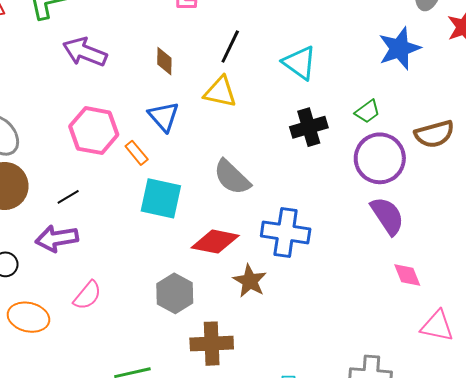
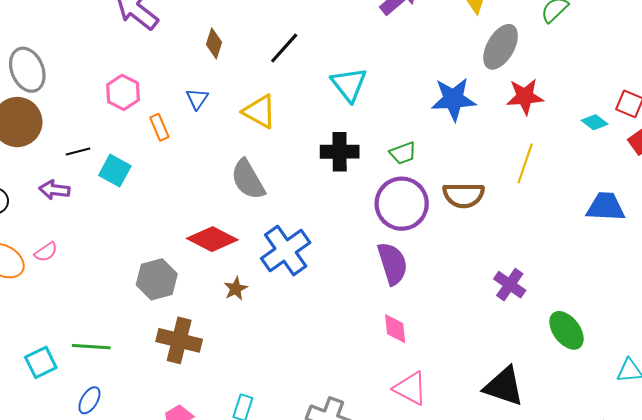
yellow triangle: (220, 92) -> (260, 112), moved
blue triangle: (164, 117) -> (197, 99), size x0.7
pink hexagon: (94, 131) -> (123, 92), size x0.7
cyan square: (161, 198) -> (115, 171), moved, size x0.7
blue cross: (286, 232) -> (286, 251), turned 30
purple arrow: (57, 238) -> (54, 190), size x0.7
brown star: (250, 281) -> (236, 289), size x0.7
pink semicircle: (87, 295) -> (46, 252), moved, size x0.7

